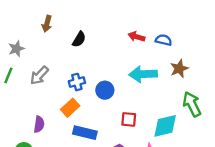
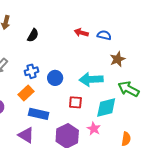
cyan arrow: (143, 74) -> (91, 79), moved
green arrow: (192, 104) -> (129, 89), turned -35

